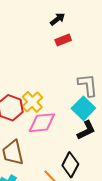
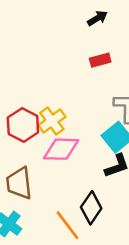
red rectangle: (63, 40) -> (100, 60), moved

